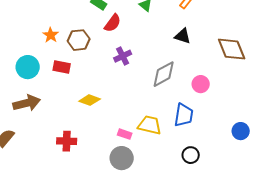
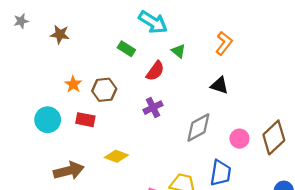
red semicircle: (113, 23) -> (155, 71), moved
brown diamond: (232, 49) -> (274, 137), moved, turned 68
brown arrow: (27, 103) -> (69, 171), moved

